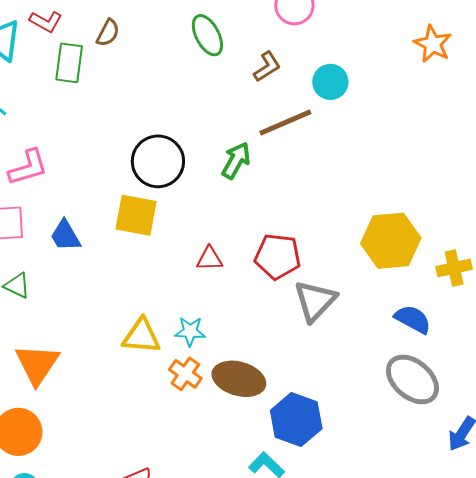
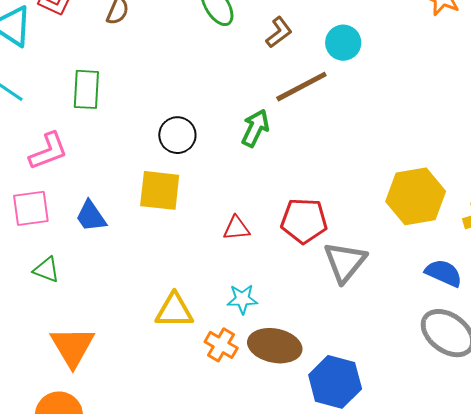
green rectangle: (69, 63) -> (86, 89), moved
black circle: (158, 161) -> (177, 135), size x0.7
cyan star: (190, 331) -> (242, 299), moved

